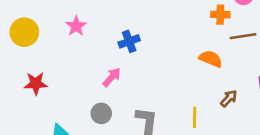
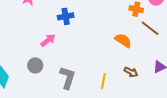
brown line: (243, 36) -> (150, 28), turned 36
brown arrow: (229, 98) -> (131, 72), turned 64

